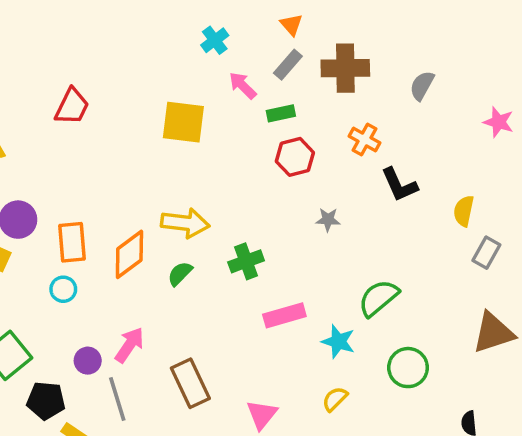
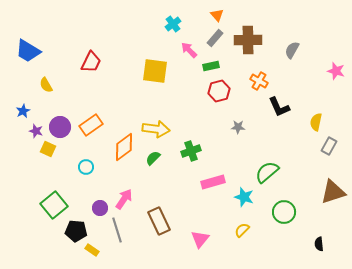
orange rectangle: (72, 242) -> (91, 125), moved, turned 60

